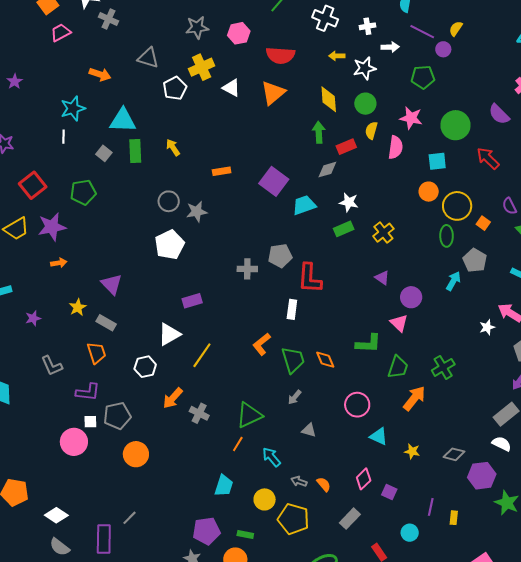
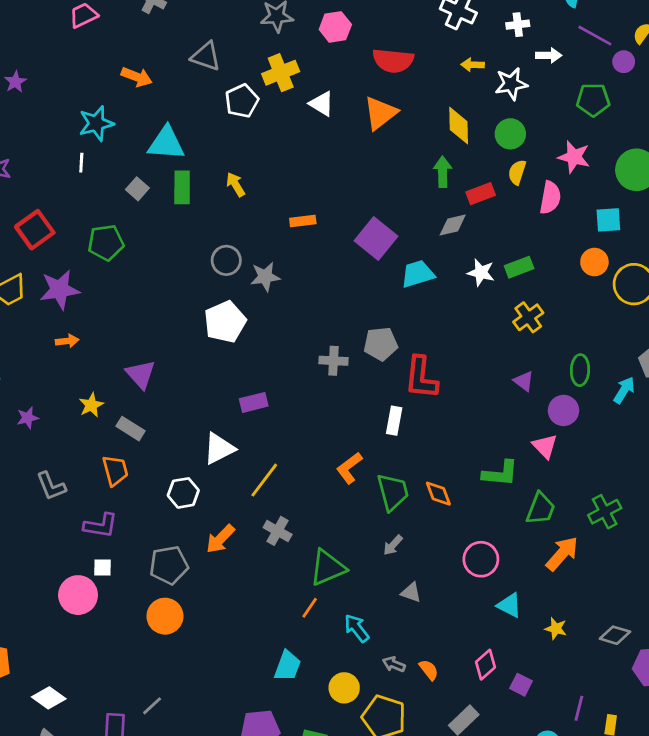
green rectangle: (344, 229) -> (519, 267), moved
green ellipse: (447, 236) -> (580, 370), moved
gray cross: (199, 413) -> (278, 531), moved
gray pentagon: (117, 416) -> (169, 565), moved

